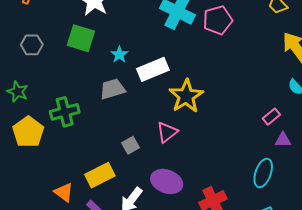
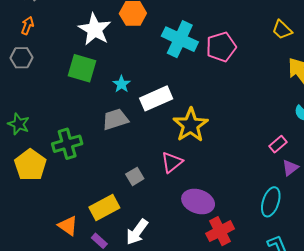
gray hexagon: (32, 45) -> (21, 58), moved
purple triangle: (283, 140) -> (290, 168), turned -36
purple ellipse: (167, 181) -> (198, 202), moved

